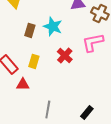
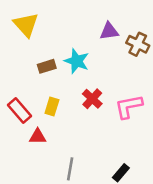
brown rectangle: (30, 30) -> (47, 66), turned 56
pink L-shape: (93, 42) -> (129, 107), moved

